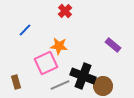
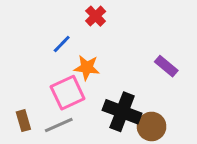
blue line: (25, 30) -> (62, 44), moved
gray line: (60, 85) -> (59, 125), moved

